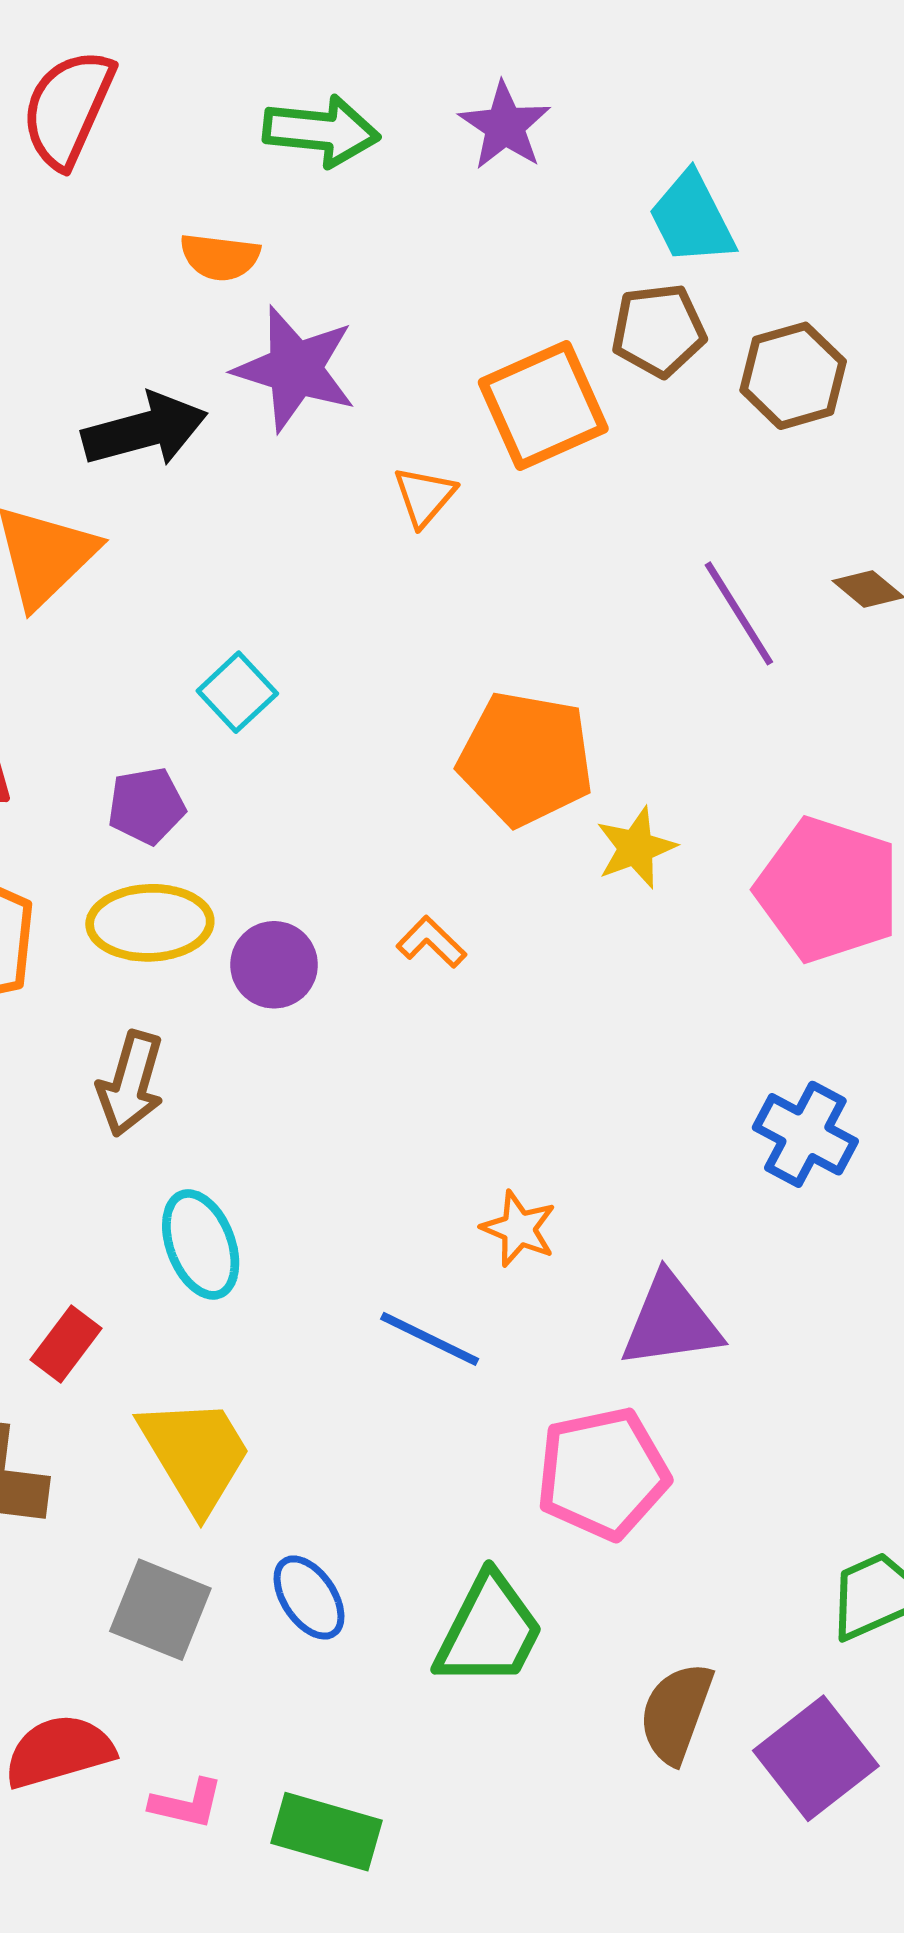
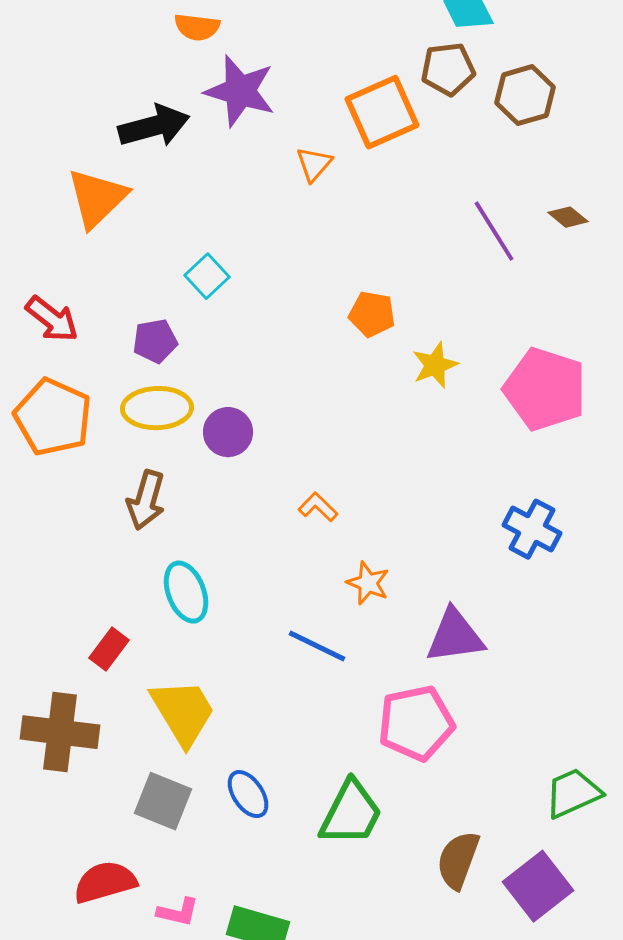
orange pentagon: (526, 759) -> (372, 314), size x0.6
orange L-shape: (431, 942) -> (318, 507), moved

